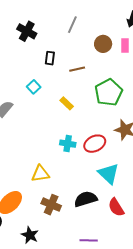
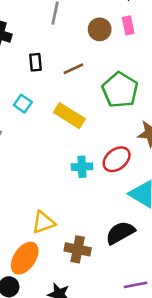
yellow rectangle: (67, 103) -> (69, 116), size x1.6
yellow triangle: (40, 174) -> (43, 222), moved

